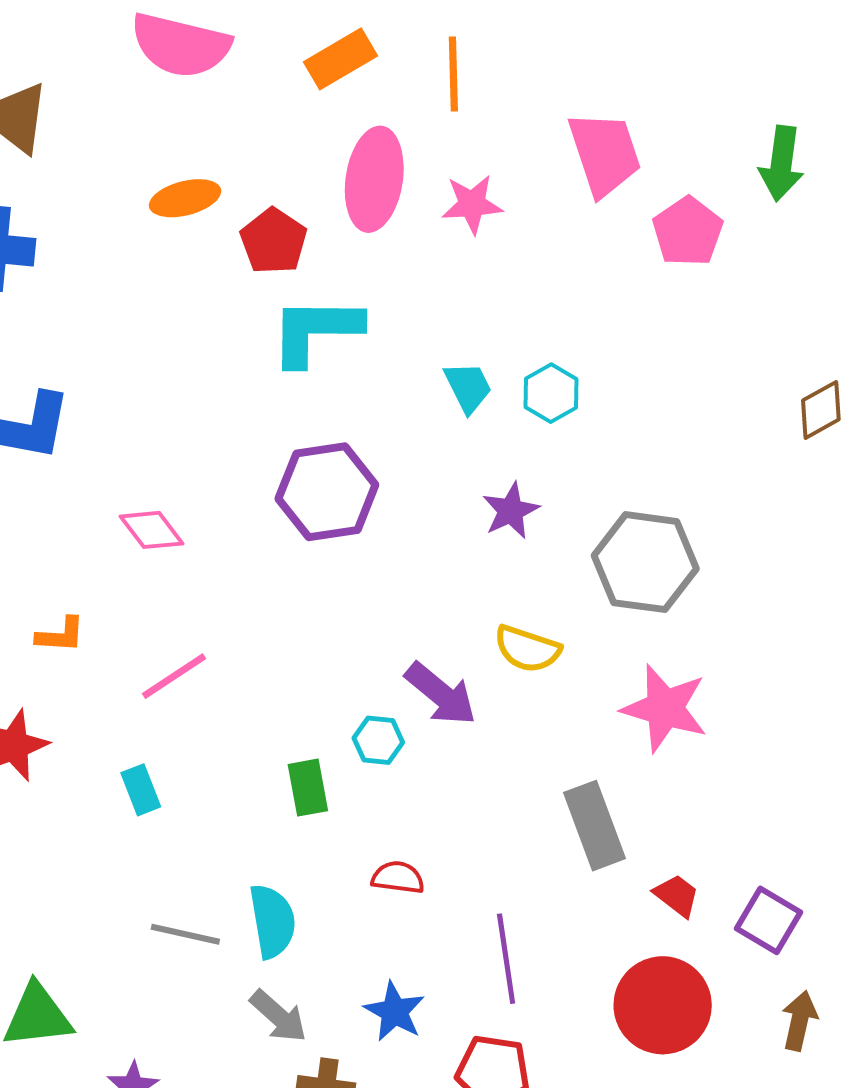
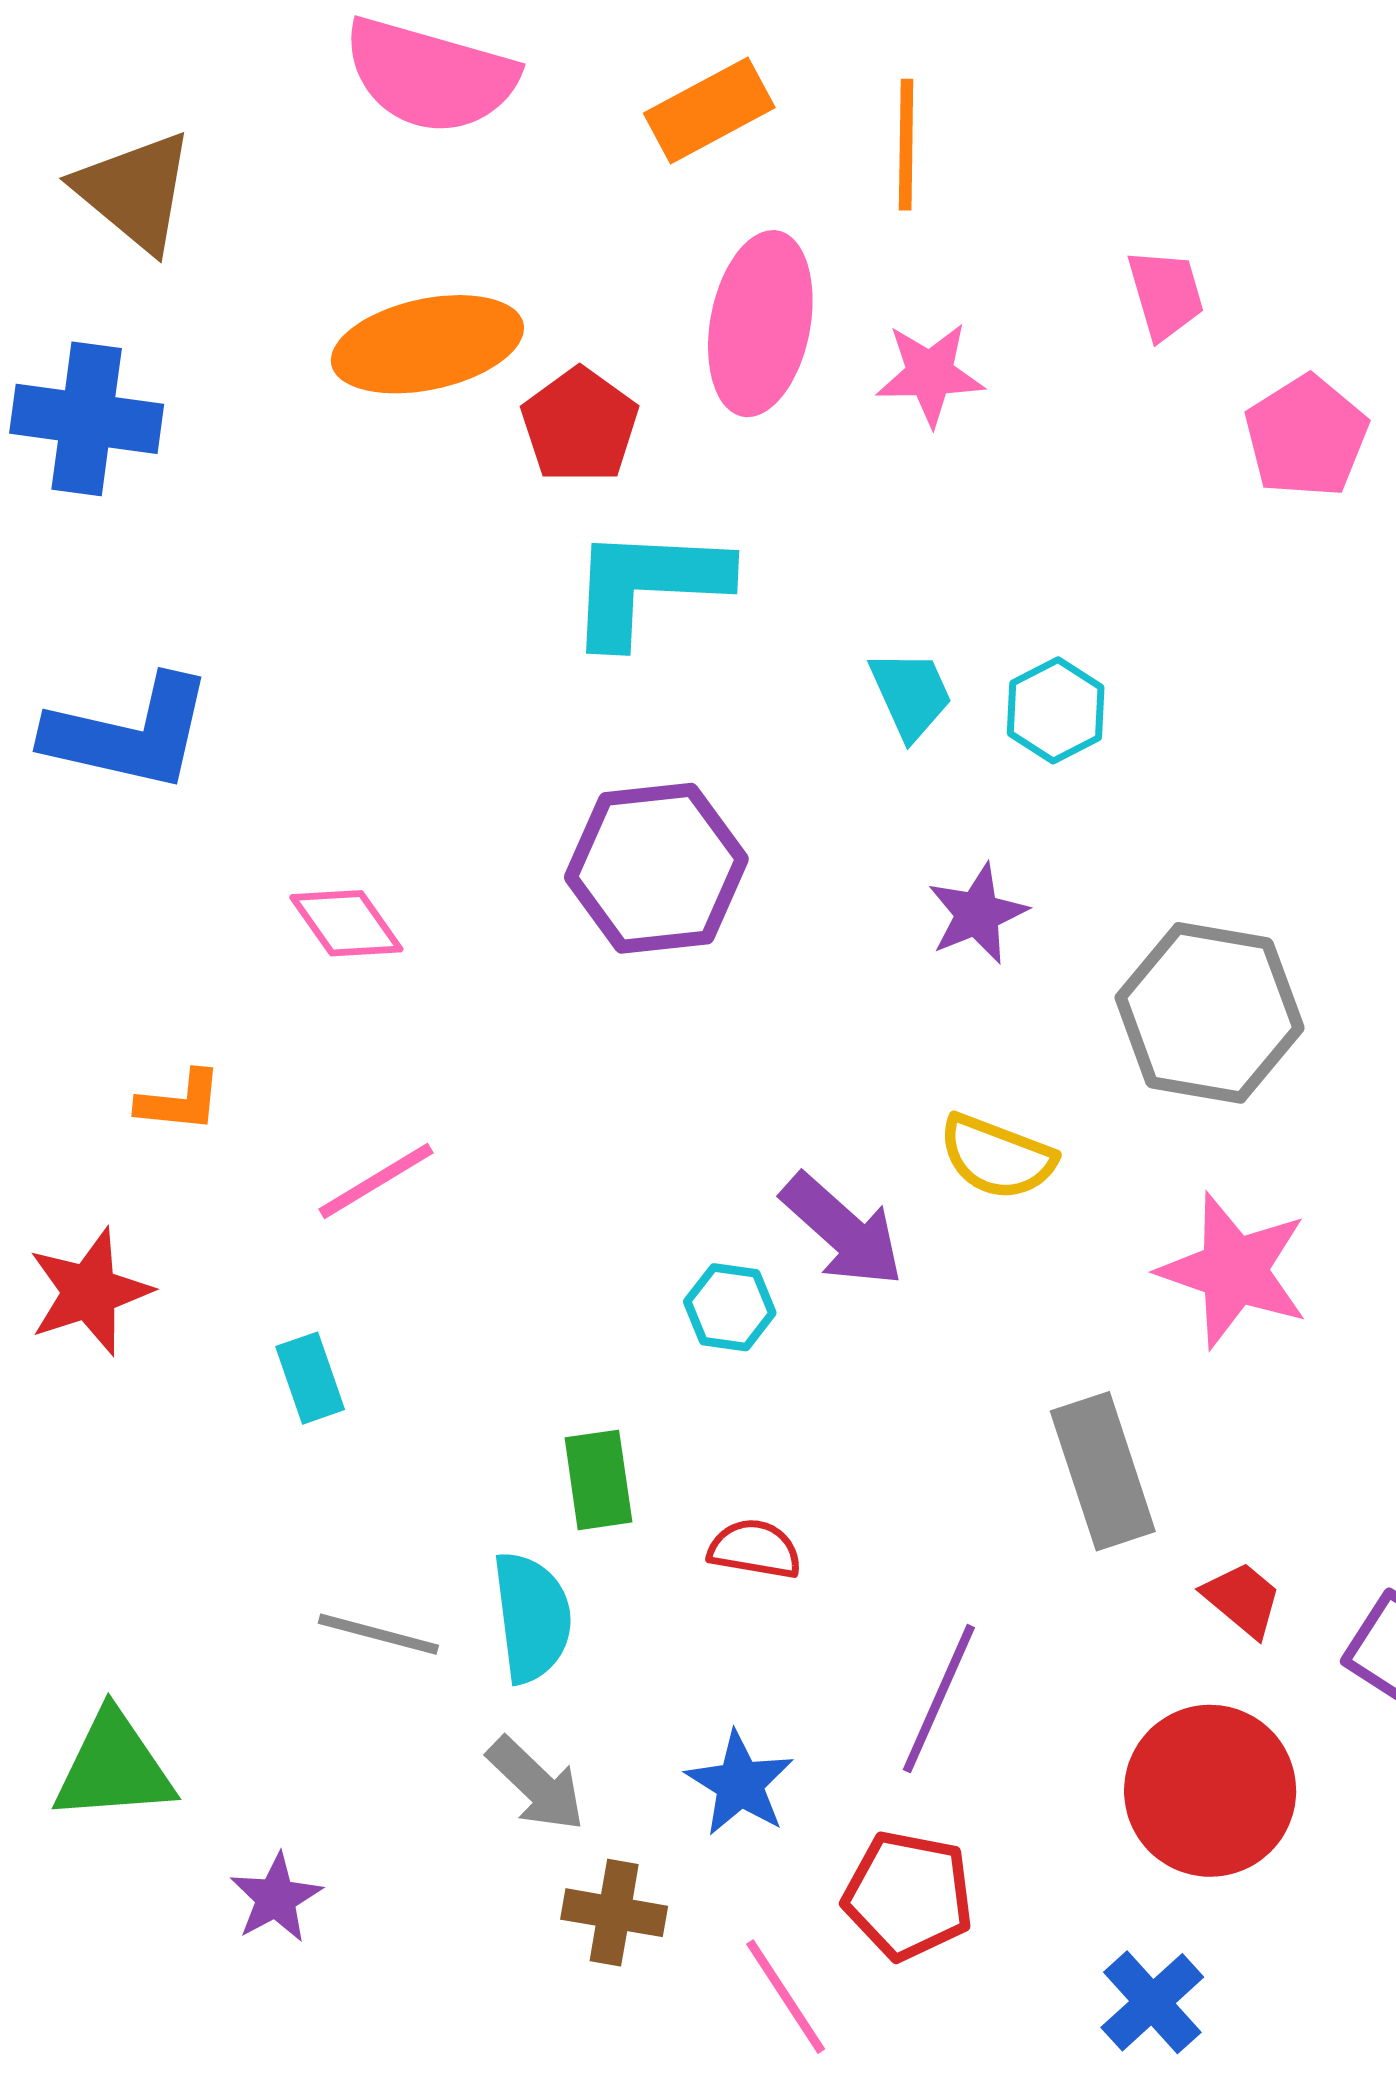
pink trapezoid: (605, 154) -> (1166, 294), size x0.6
orange ellipse: (185, 198) -> (427, 344), size x1.5
green rectangle: (308, 788) -> (598, 1480), moved
purple line: (506, 959) -> (939, 1699), turned 30

